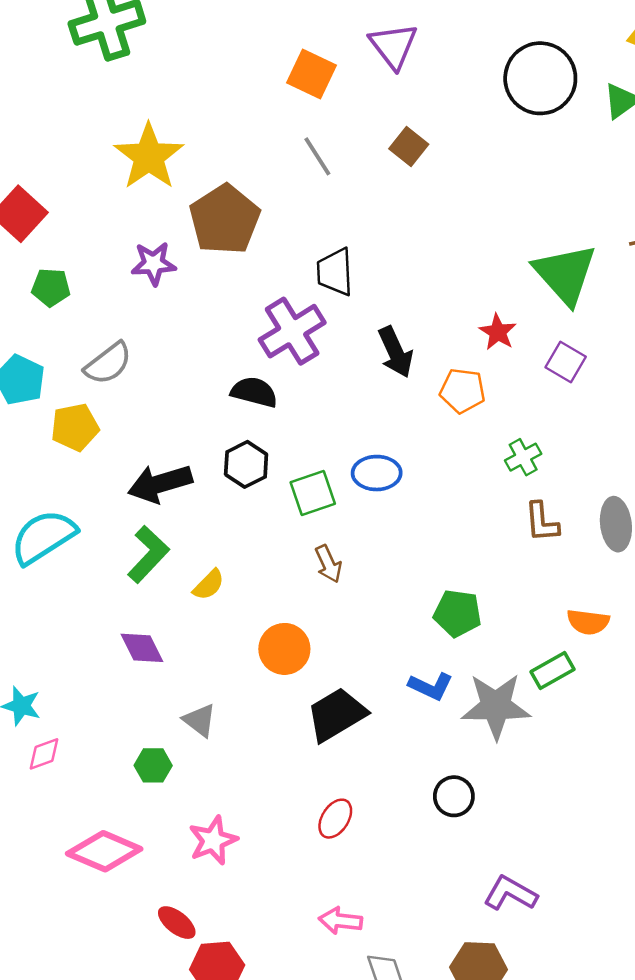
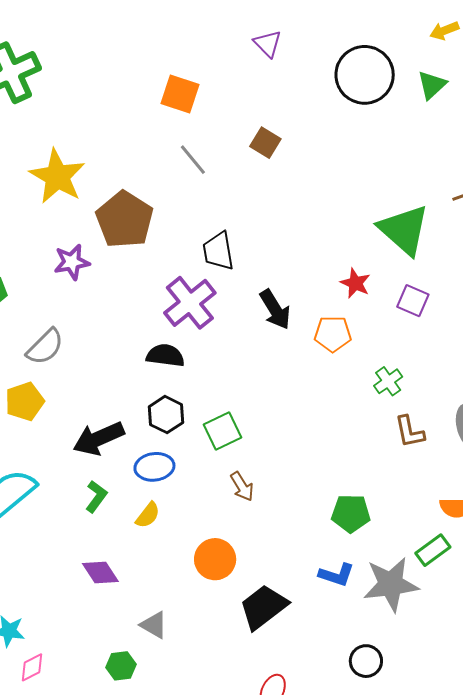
purple triangle: (393, 46) -> (268, 44), moved, size x0.7
blue ellipse: (377, 473) -> (154, 467), moved
green L-shape: (148, 554) -> (96, 497), size x0.7

